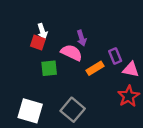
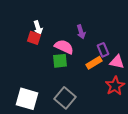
purple arrow: (82, 38) -> (81, 32), moved
green square: (49, 68) -> (60, 61), moved
orange rectangle: (95, 68) -> (94, 63), moved

